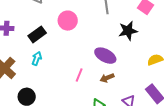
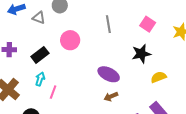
black star: (128, 31) -> (141, 54), moved
pink line: (79, 75) -> (53, 92), moved

